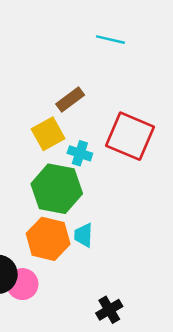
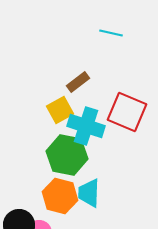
cyan cross: (80, 153) -> (86, 126), size x1.8
cyan trapezoid: (84, 235) -> (89, 193), size x1.4

